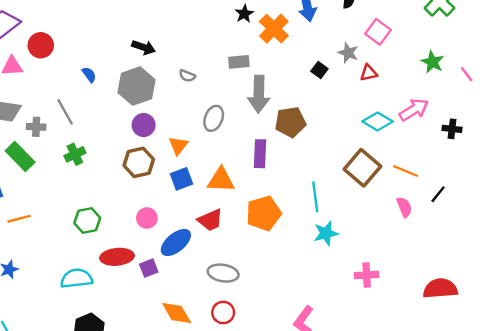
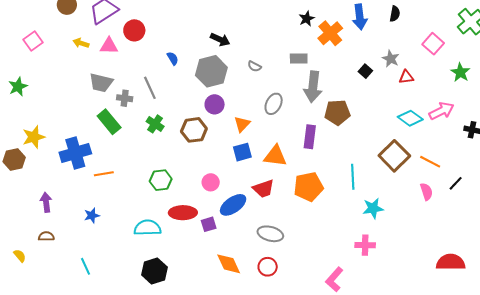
pink square: (378, 32) -> (433, 44), moved
green cross: (75, 154) -> (155, 124), turned -36
brown hexagon: (139, 162) -> (194, 130), moved
cyan star: (326, 233) -> (373, 208), moved
pink cross: (367, 275) -> (365, 245), moved

